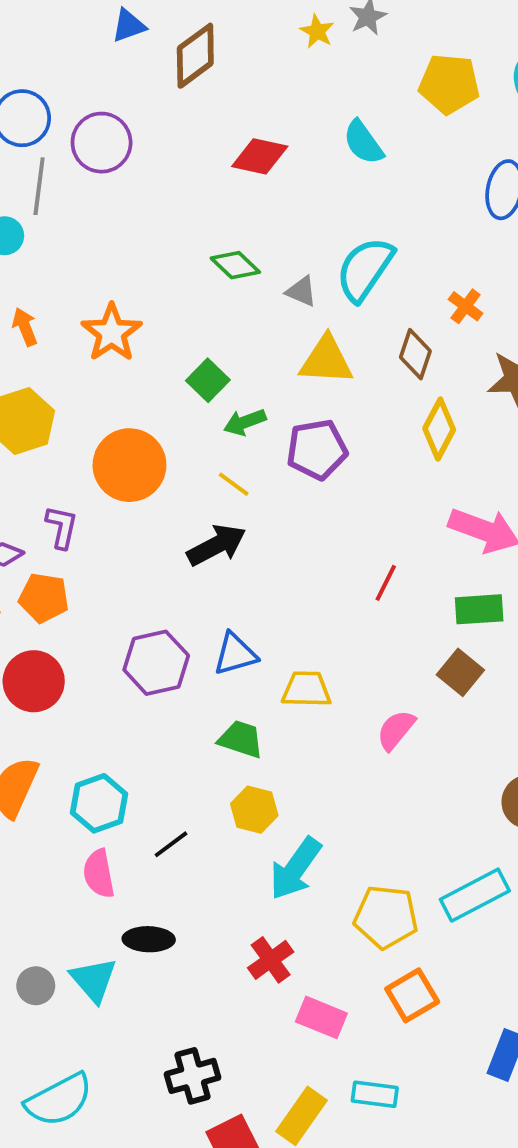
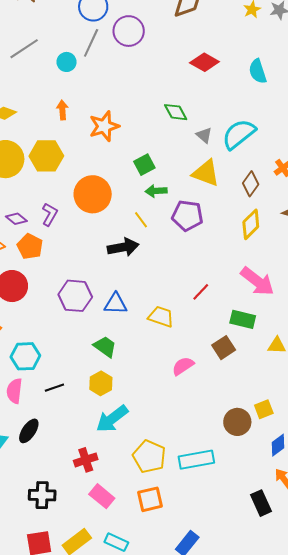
yellow trapezoid: (306, 689) -> (161, 317), moved
black ellipse: (149, 939) -> (29, 431), turned -75
black cross: (193, 1076) -> (42, 495), moved

